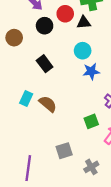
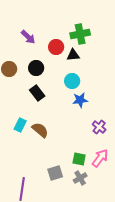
black circle: (45, 26) -> (36, 68), moved
green square: (91, 121) -> (79, 159), moved, turned 32
gray cross: (91, 167) -> (80, 178), moved

